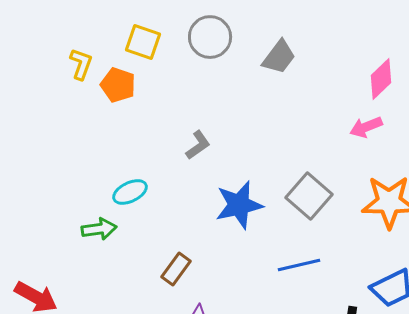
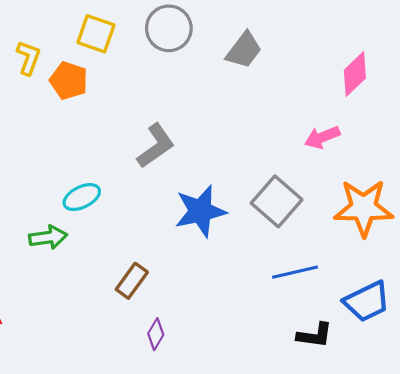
pink arrow: (366, 127) -> (322, 137), moved
gray L-shape: (198, 145) -> (156, 146), size x1.4
blue line: (299, 265) -> (295, 272), moved

